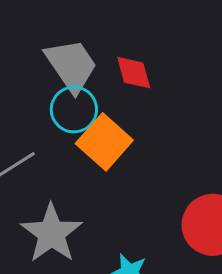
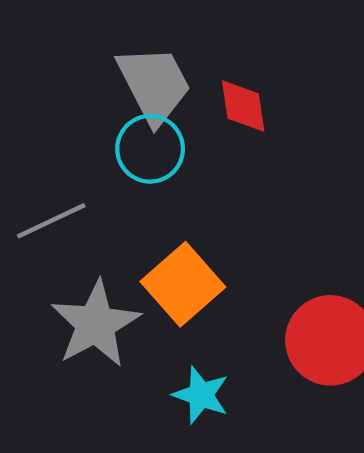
orange square: (104, 142) -> (183, 284), moved

